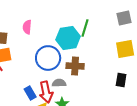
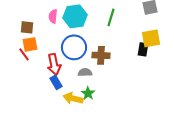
cyan hexagon: (68, 38) -> (75, 16), moved
black rectangle: (121, 80) -> (143, 49), moved
red arrow: (46, 92) -> (54, 64), moved

